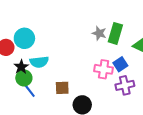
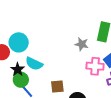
gray star: (99, 33) -> (82, 44), moved
cyan semicircle: (39, 62) -> (34, 64), turned 36

